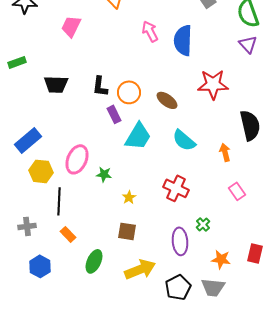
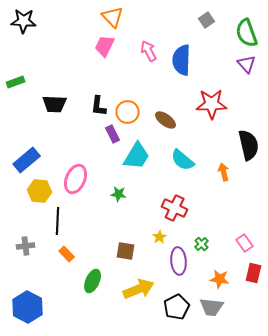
pink trapezoid: (71, 26) -> (105, 46), moved
green star: (104, 174) -> (119, 194), moved
pink rectangle: (237, 191) -> (245, 243), moved
yellow star: (129, 197) -> (160, 237), moved
blue hexagon: (40, 266) -> (28, 307), moved, size x1.4

